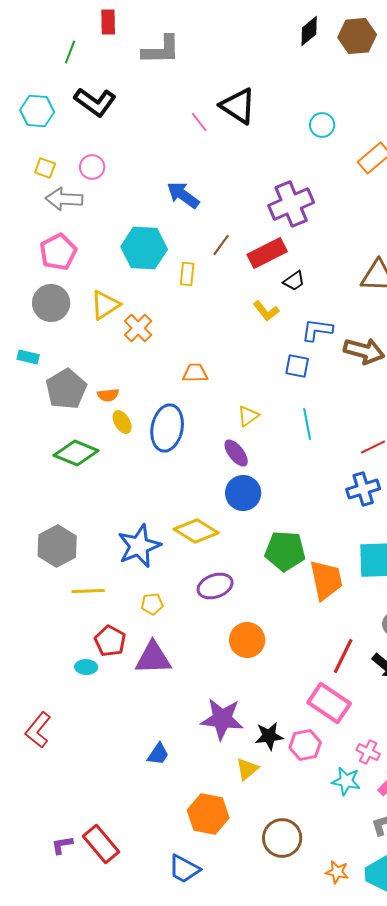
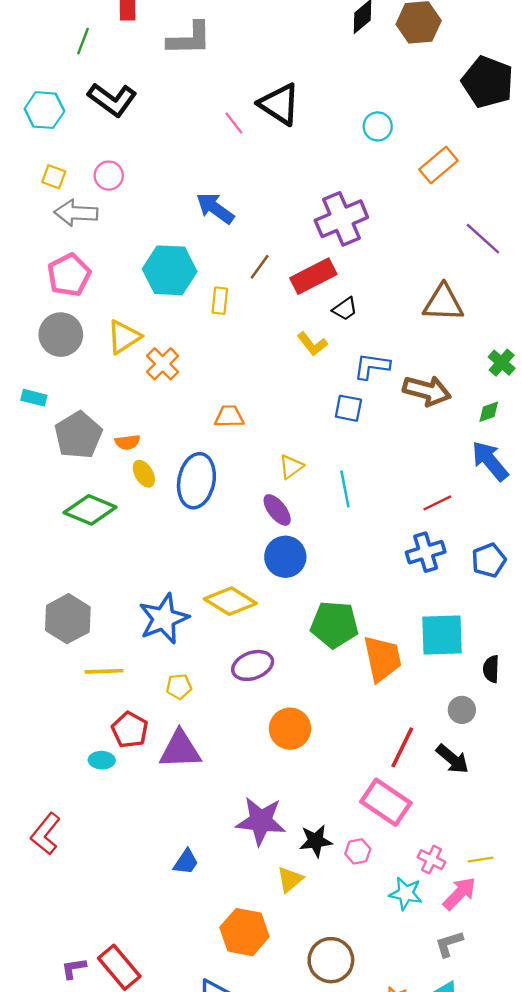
cyan line: (307, 424) -> (345, 489), moved
pink hexagon: (305, 745) -> (358, 851), size x0.7

